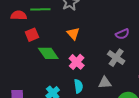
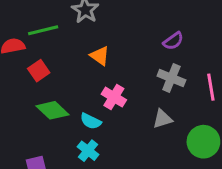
green diamond: (48, 53) -> (53, 110), moved
cyan semicircle: (78, 86) -> (91, 121), moved, turned 136

